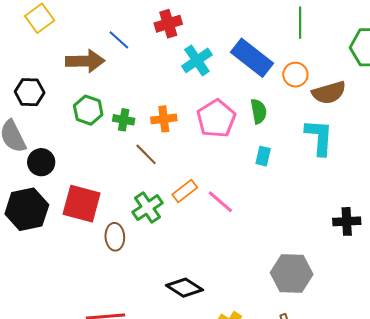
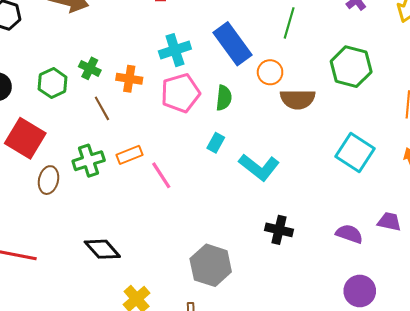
cyan cross: (197, 60) -> (175, 50), moved
green hexagon: (88, 110) -> (53, 83), moved
cyan L-shape: (319, 137) -> (259, 167), moved, turned 108

